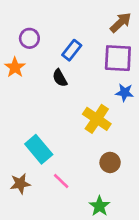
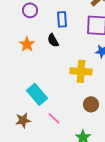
blue rectangle: (72, 50) -> (62, 19), turned -42
orange star: (15, 67) -> (27, 44), moved
yellow cross: (97, 119) -> (81, 71), turned -30

